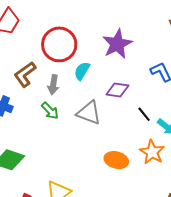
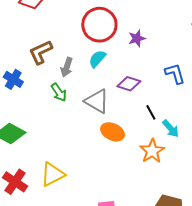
red circle: (59, 44) -> (99, 25), moved
purple star: (117, 44) -> (137, 38), size x0.6
orange ellipse: (116, 160) -> (113, 132), moved

